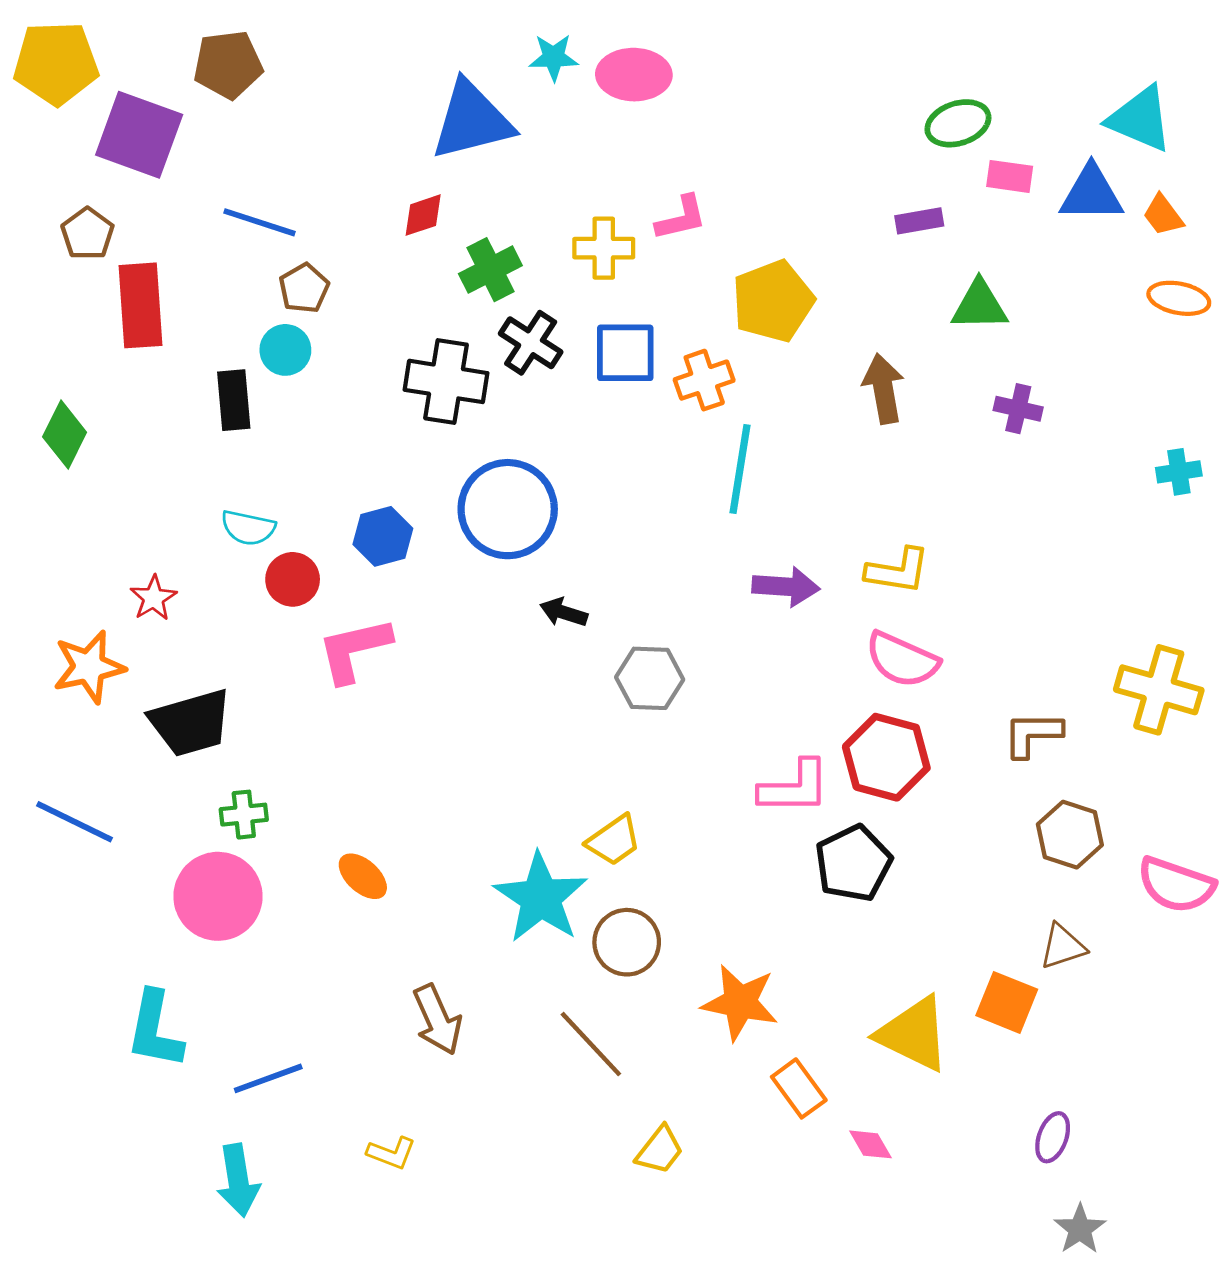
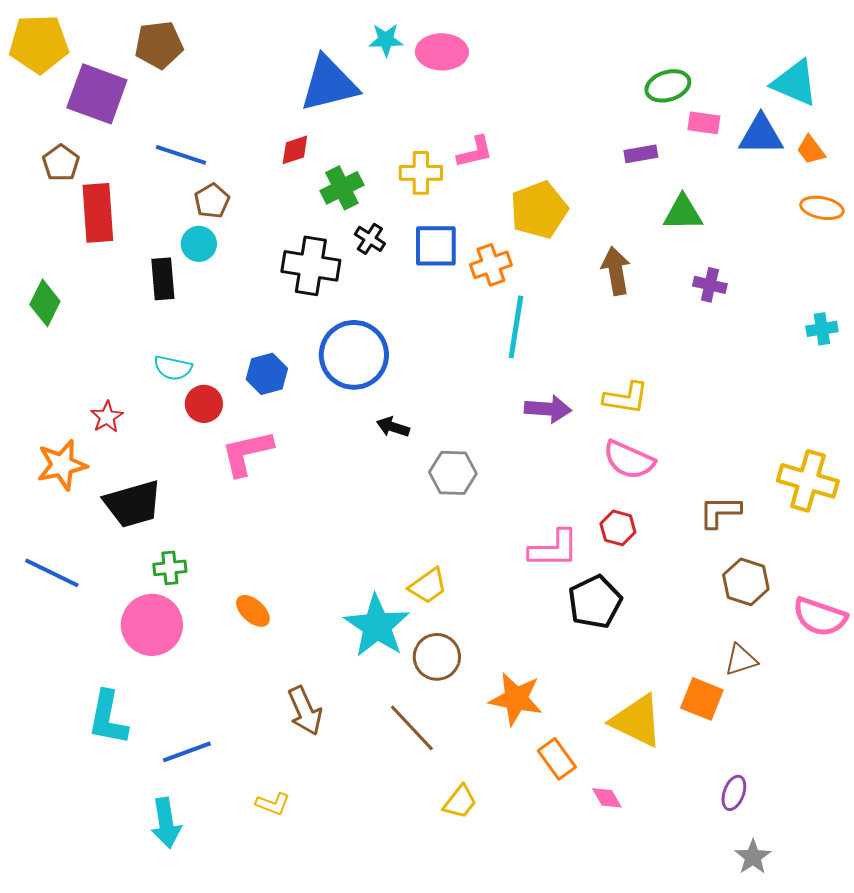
black cross: (531, 343) -> (370, 239), size x0.7
red hexagon: (886, 757) -> (618, 528), size x0.6

